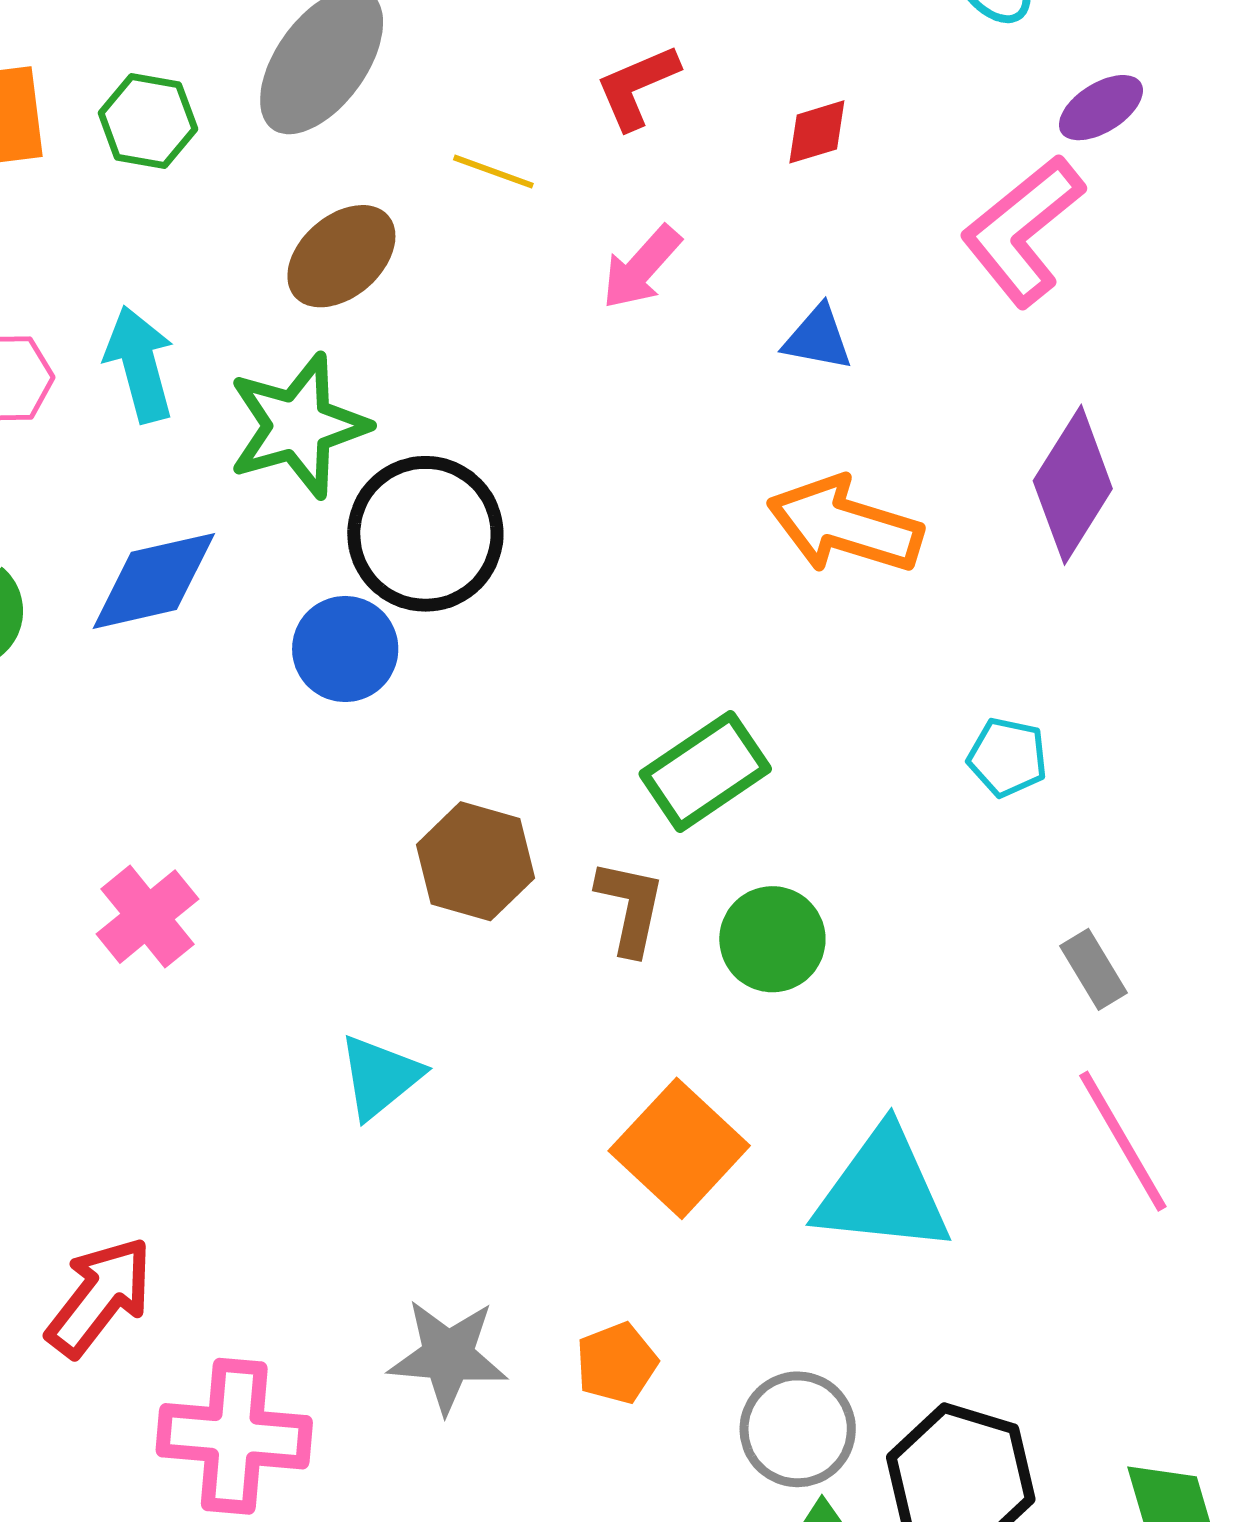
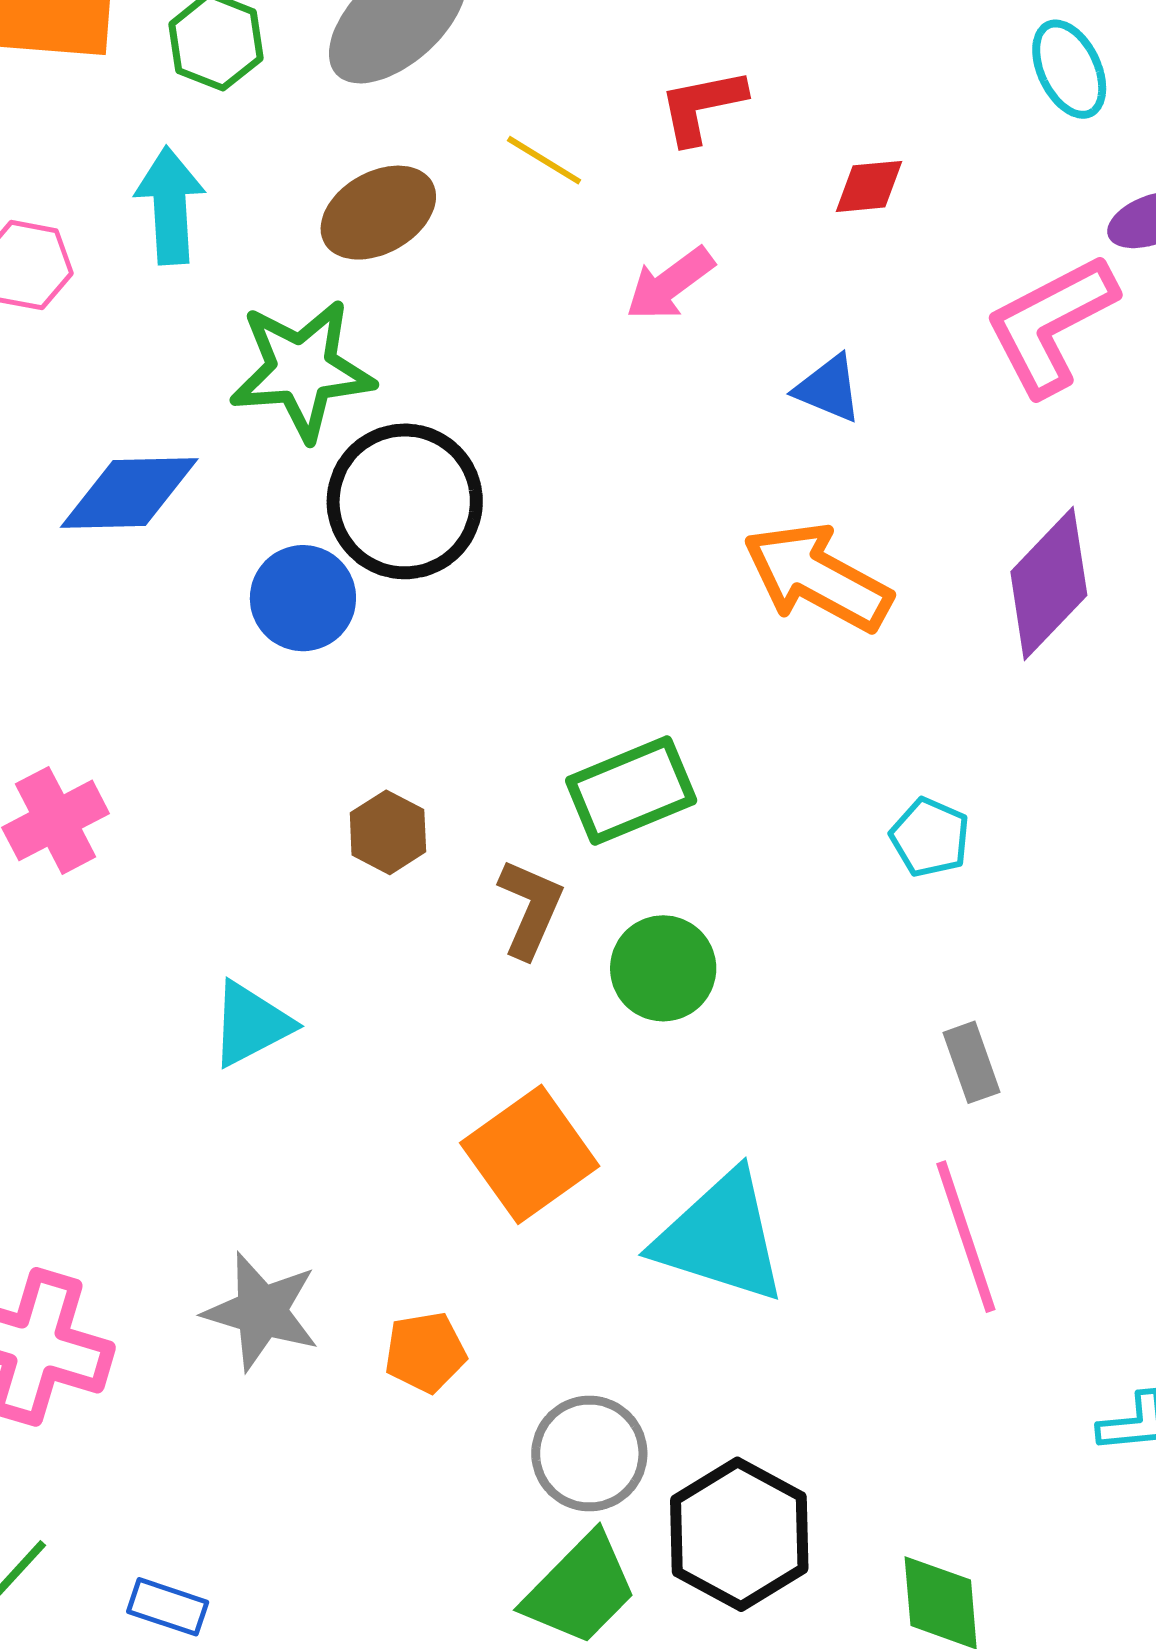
cyan arrow: (140, 364) -> (170, 206), moved
brown hexagon: (475, 861) -> (388, 832), size x0.7

